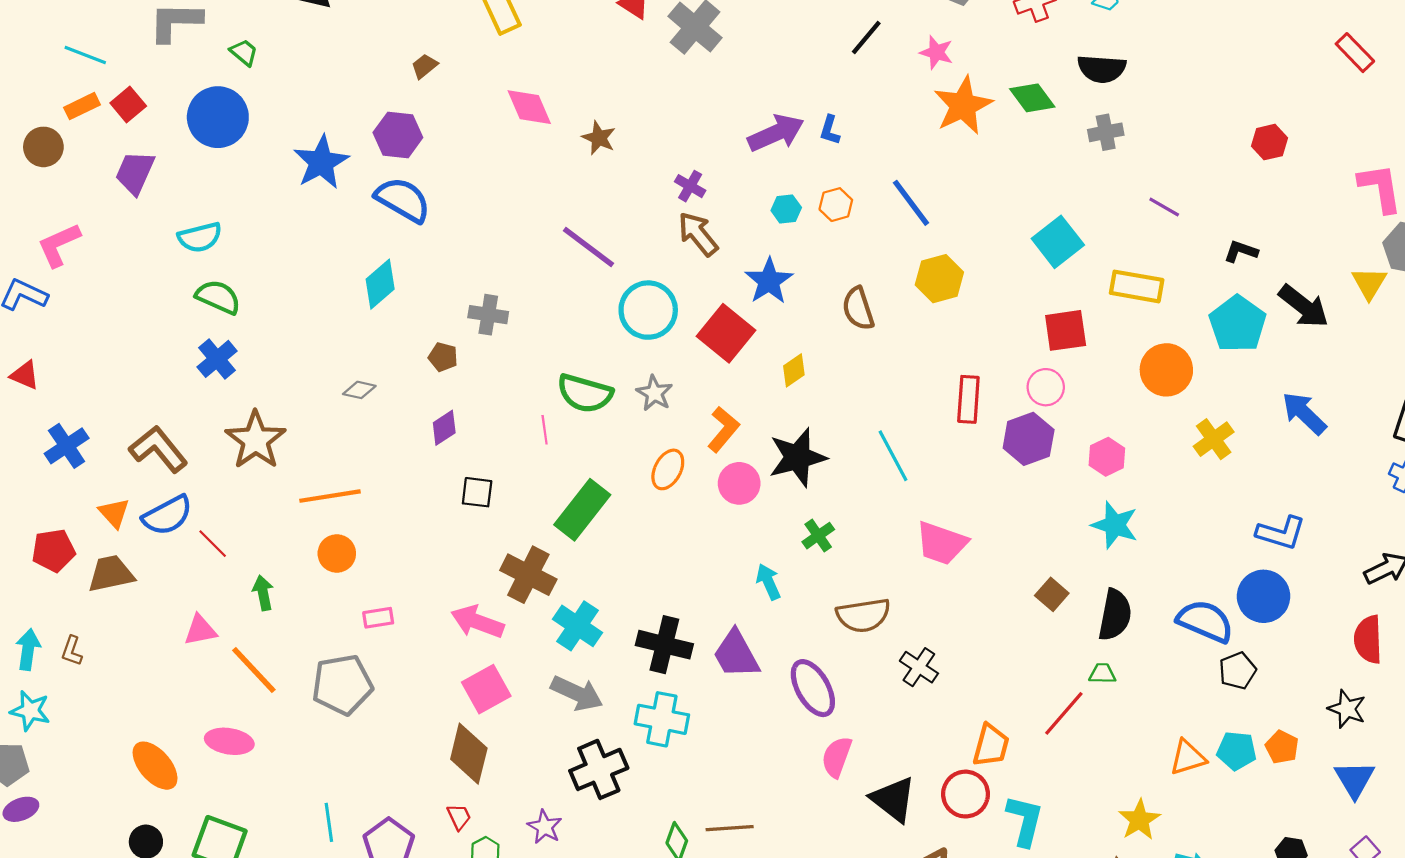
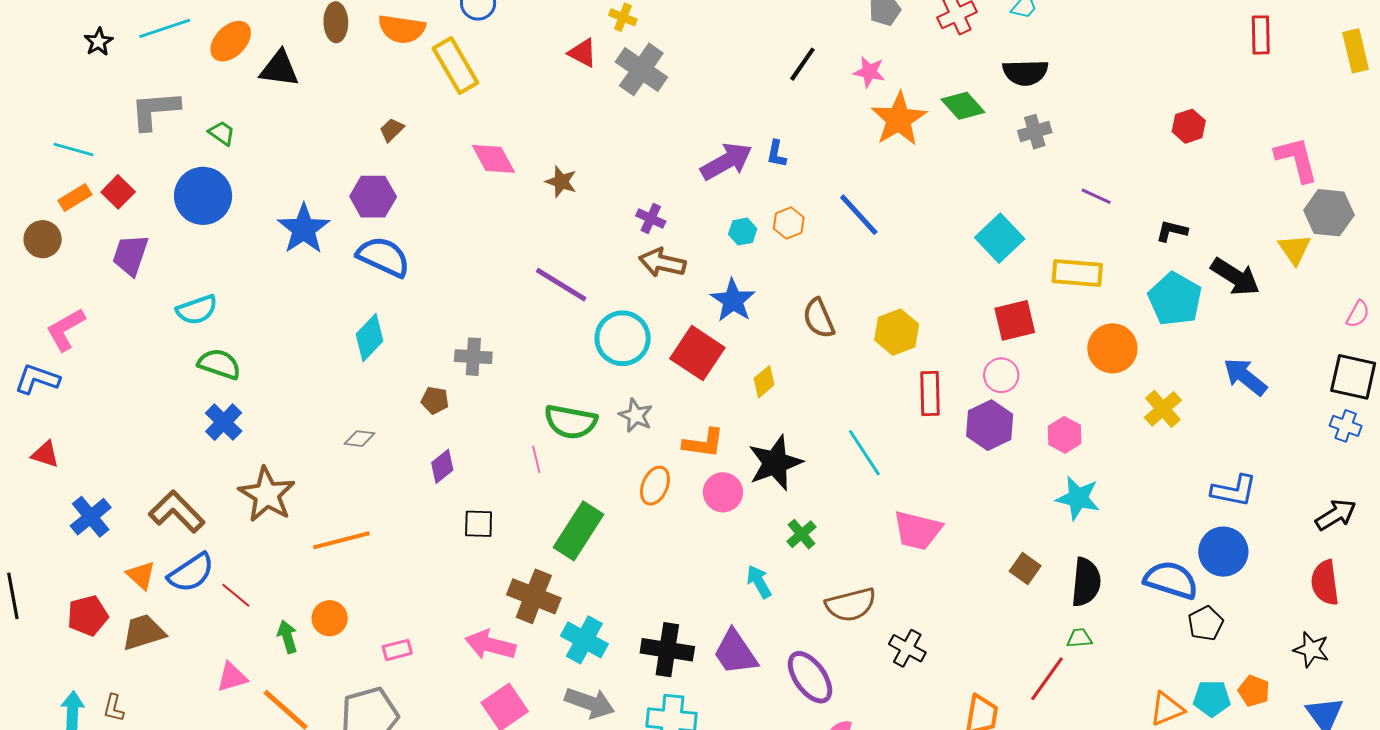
red rectangle: (1355, 53) -> (1261, 35), turned 48
brown arrow: (698, 234) -> (662, 263), turned -33
yellow hexagon: (939, 279) -> (897, 332), moved
orange L-shape: (723, 429) -> (703, 443), turned 63
orange circle: (337, 553) -> (330, 618), moved

